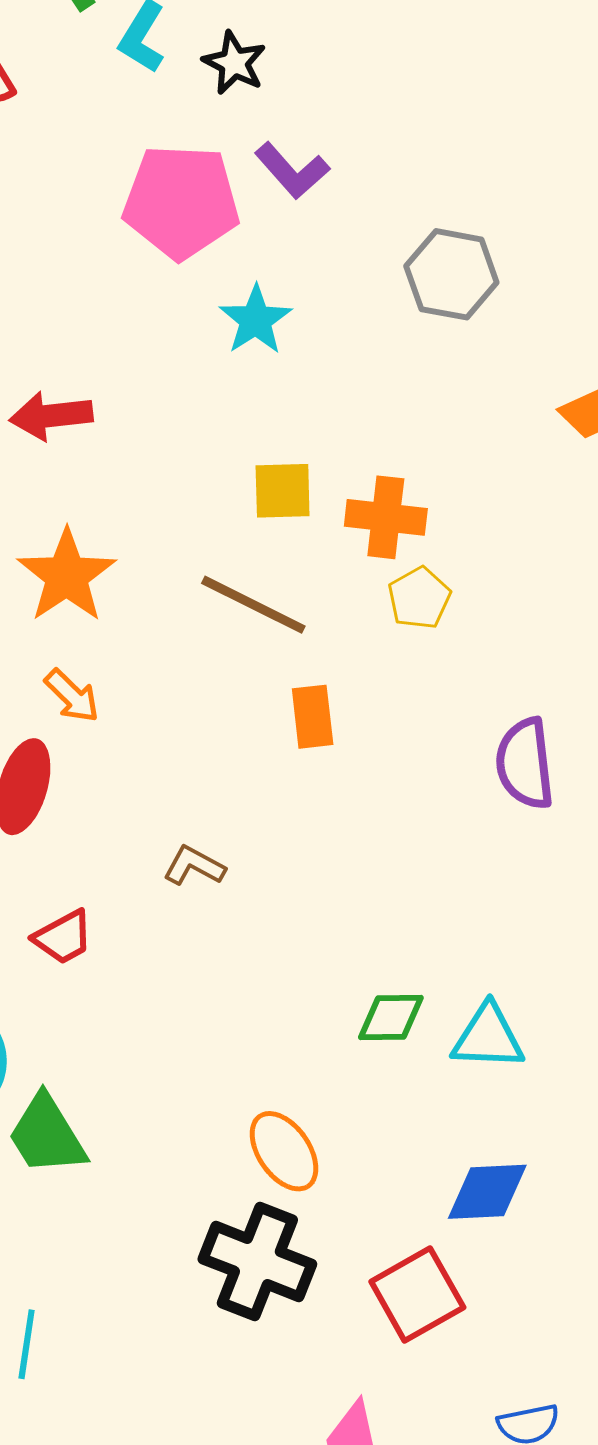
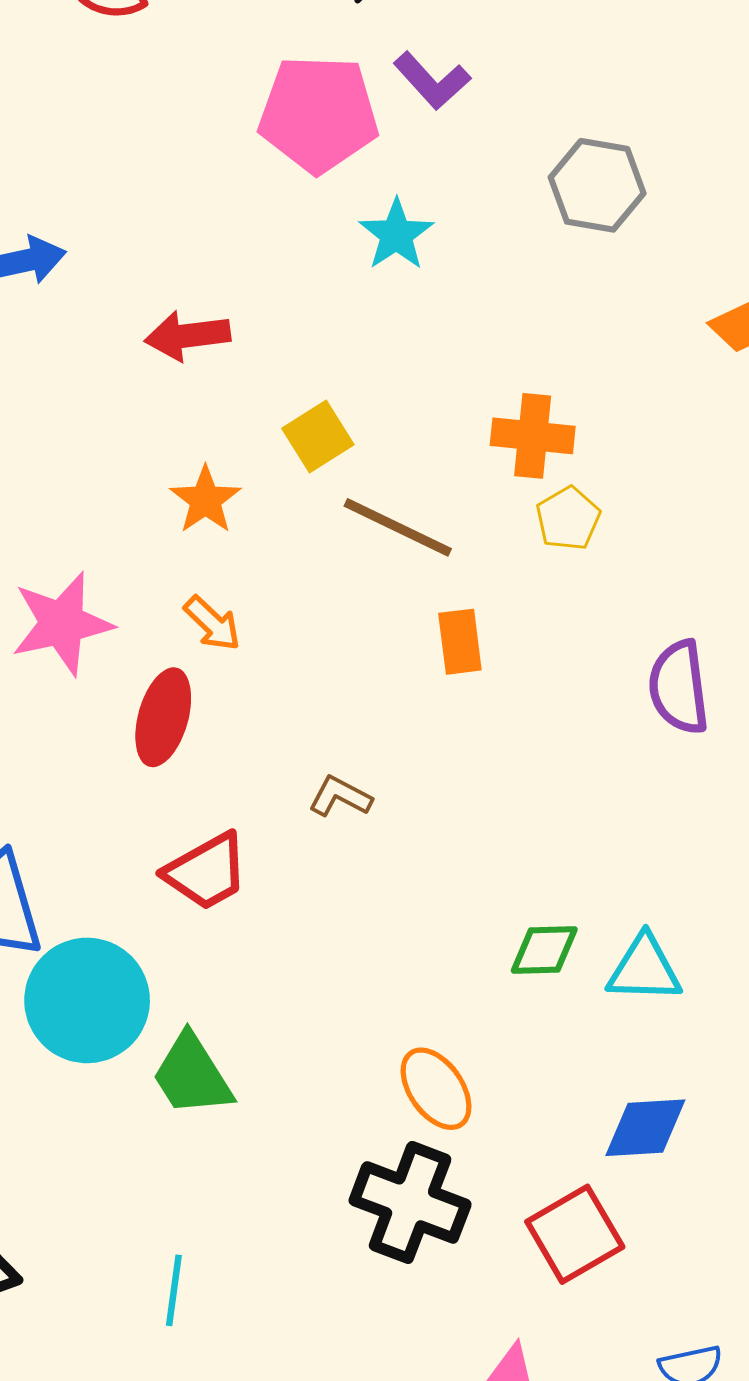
yellow square: (283, 491) -> (318, 437), moved, turned -30
orange star: (67, 576) -> (205, 500), size x0.7
red trapezoid: (63, 937) -> (206, 872), size x1.4

